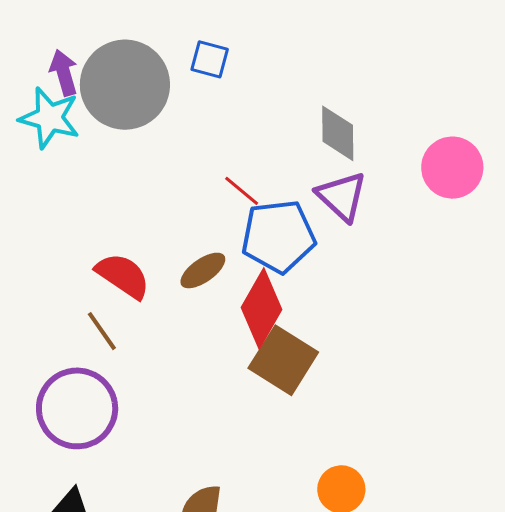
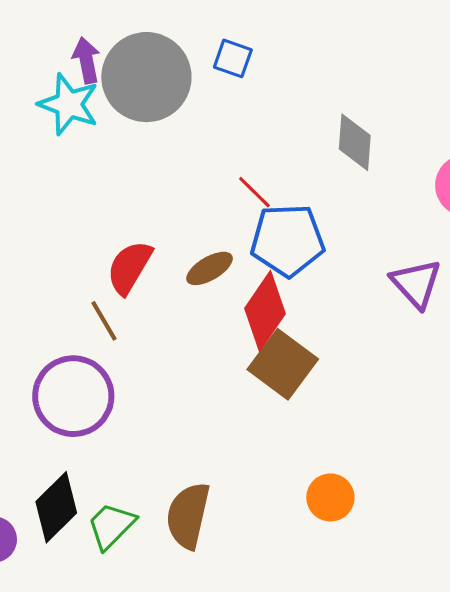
purple triangle: (342, 196) -> (416, 283), moved
red semicircle: (123, 276) -> (129, 267), turned -98

